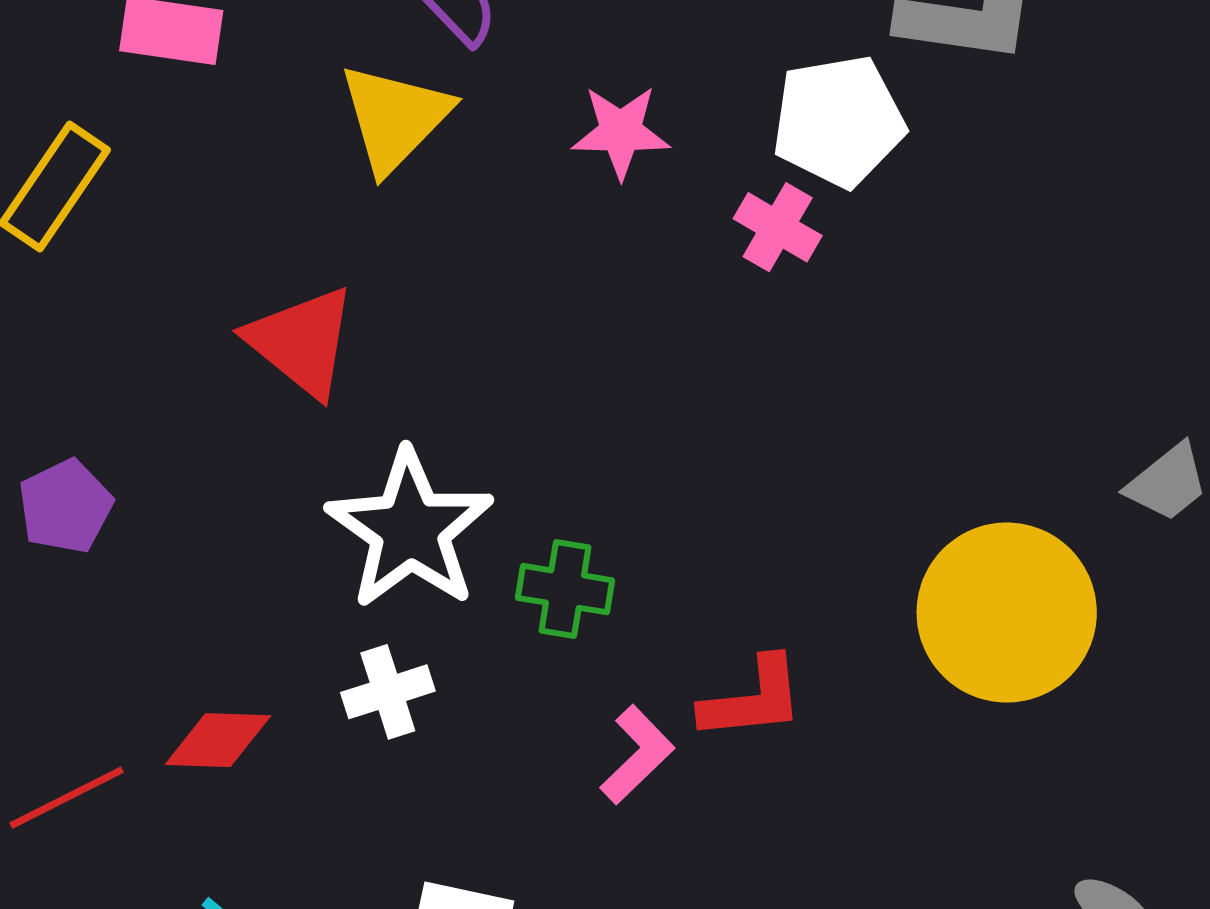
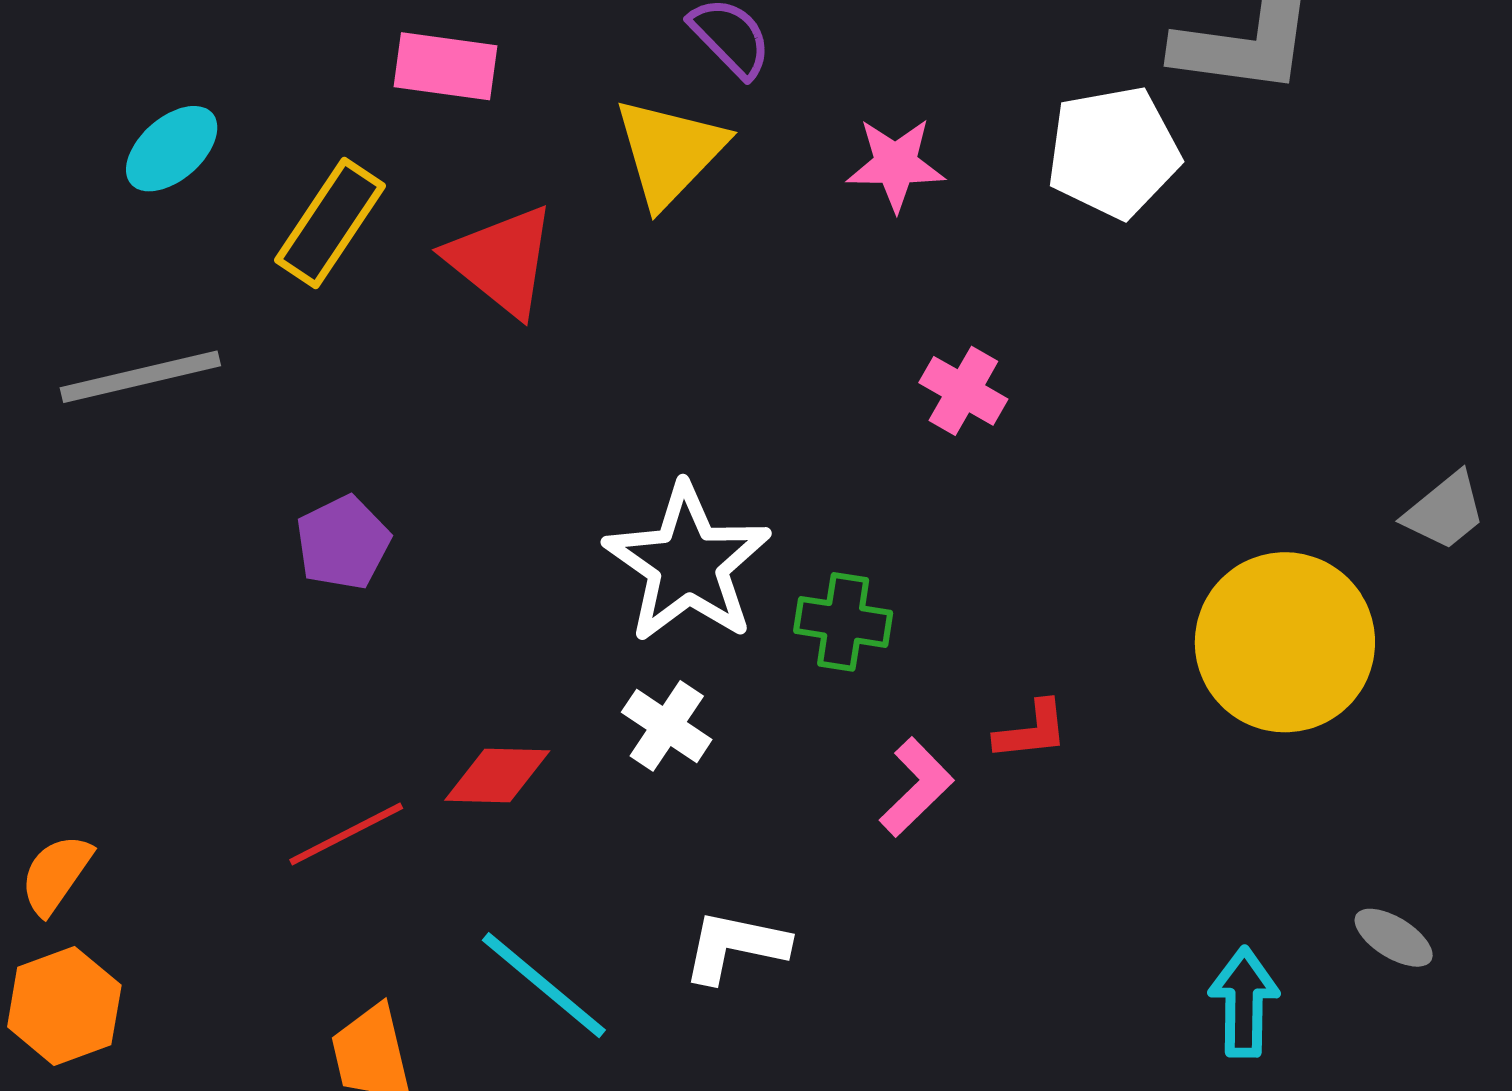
pink cross: (778, 227) -> (963, 391), moved
red triangle: (302, 342) -> (501, 260), moved
white cross: (388, 692) -> (667, 726), turned -38
red L-shape: (753, 699) -> (1031, 731), size x0.7

